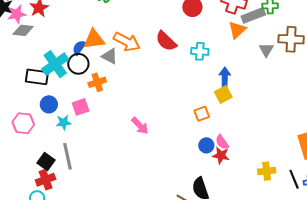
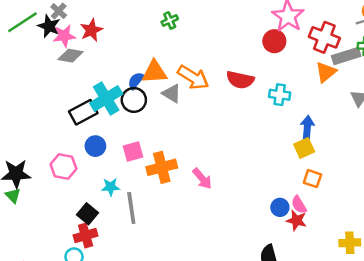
red semicircle: (166, 41) -> (240, 80), turned -35
black rectangle: (37, 77) -> (83, 112), turned -40
orange cross: (97, 82) -> (162, 167), moved, size x1.4
orange square: (202, 114) -> (312, 179), moved, turned 35
cyan star: (64, 123) -> (111, 187), moved
gray line: (67, 156) -> (131, 208), moved

